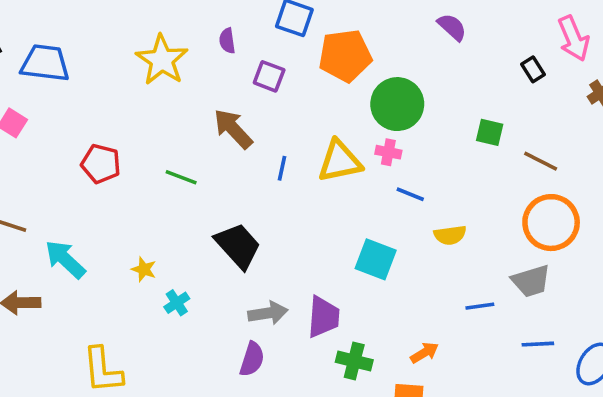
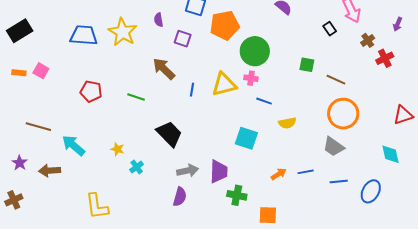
blue trapezoid: (45, 63) -> (84, 35), moved
gray trapezoid: (531, 281) -> (333, 147), turned 55
blue line: (480, 306) -> (306, 172), moved
orange arrow: (424, 353) -> (279, 174), moved

